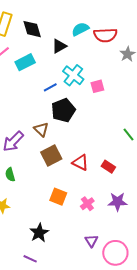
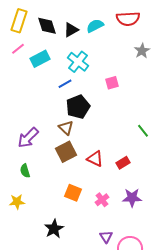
red semicircle: (105, 35) -> (128, 19), moved
black triangle: (59, 46) -> (71, 30), moved
cyan cross: (73, 75) -> (78, 62), moved
brown triangle: (41, 129) -> (66, 128), moved
red rectangle: (108, 167) -> (123, 163), turned -64

